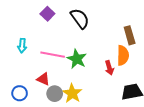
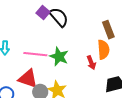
purple square: (47, 14) -> (43, 12), moved
red triangle: (43, 79) -> (28, 79), size x1.5

